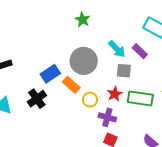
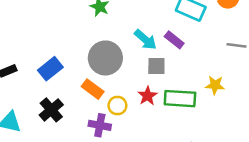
blue rectangle: (50, 74) -> (50, 69), moved
purple cross: (107, 117) -> (100, 125), moved

